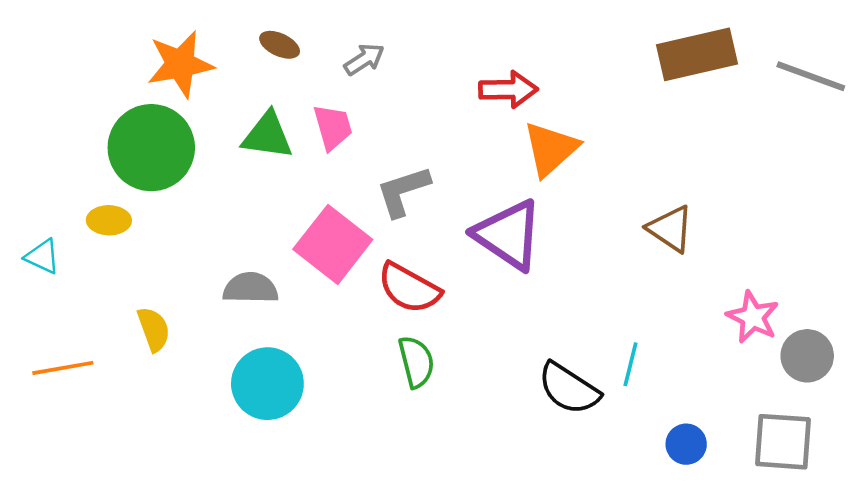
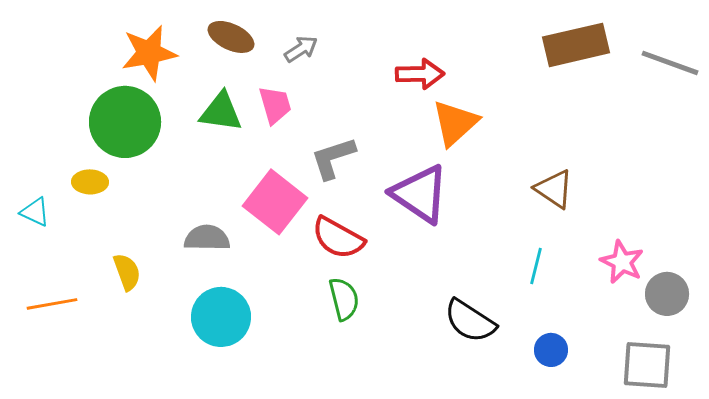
brown ellipse: (280, 45) -> (231, 37), size x1.4
cyan line: (630, 364) -> (536, 266), moved
blue circle: (686, 444) -> (551, 350), moved

